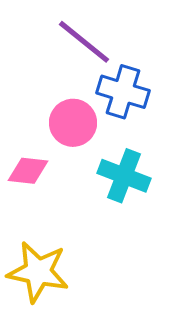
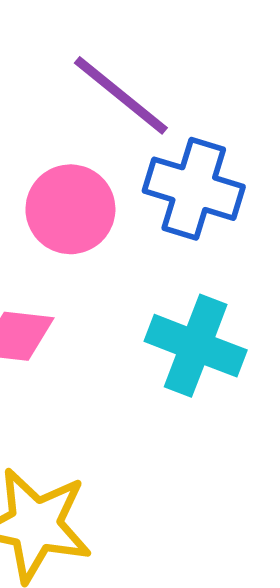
pink circle: (73, 123) -> (70, 209), moved

